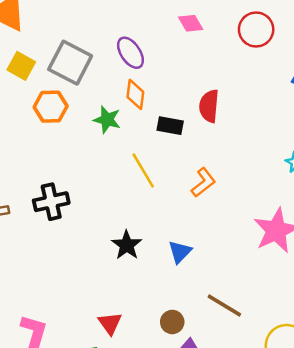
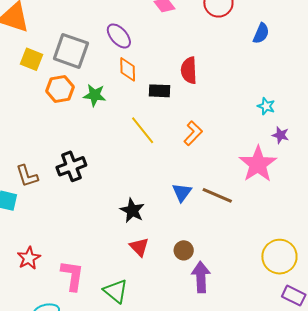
green star: (107, 120) -> (95, 95), moved
black star: (127, 245) -> (132, 210), moved
brown line: (224, 305) -> (217, 195), moved
red triangle: (110, 323) -> (139, 247), moved

